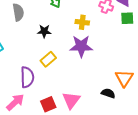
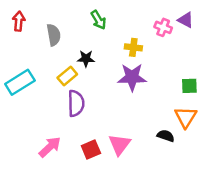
green square: (127, 18) -> (189, 86), moved
yellow rectangle: (48, 59) -> (67, 76), moved
purple semicircle: (27, 77) -> (76, 103), moved

